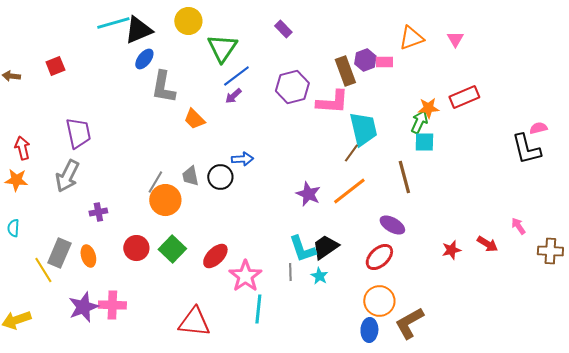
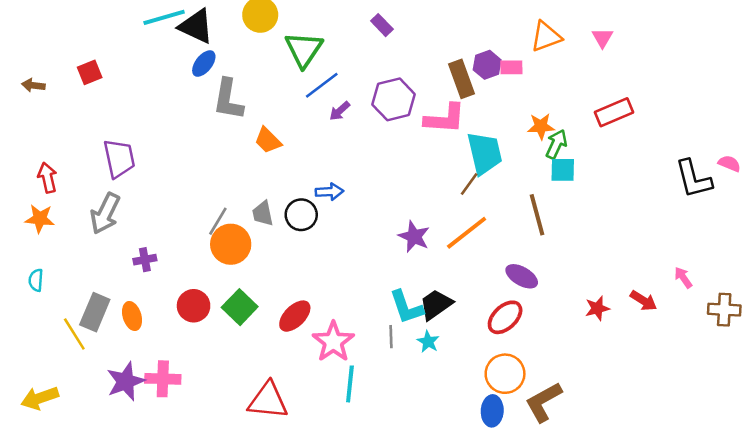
black triangle: (138, 30) -> (196, 26), turned 48
purple arrow: (233, 96) -> (340, 111), moved
orange star: (428, 108) -> (541, 126), moved
pink semicircle: (538, 128) -> (729, 163), moved, turned 36

